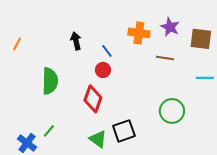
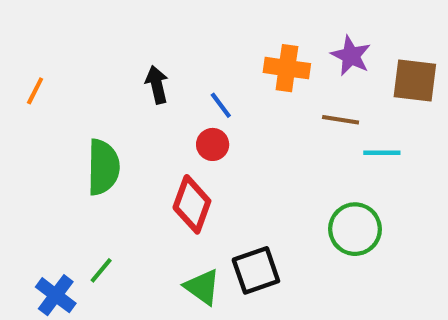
cyan line: (205, 78) -> (382, 153), moved

